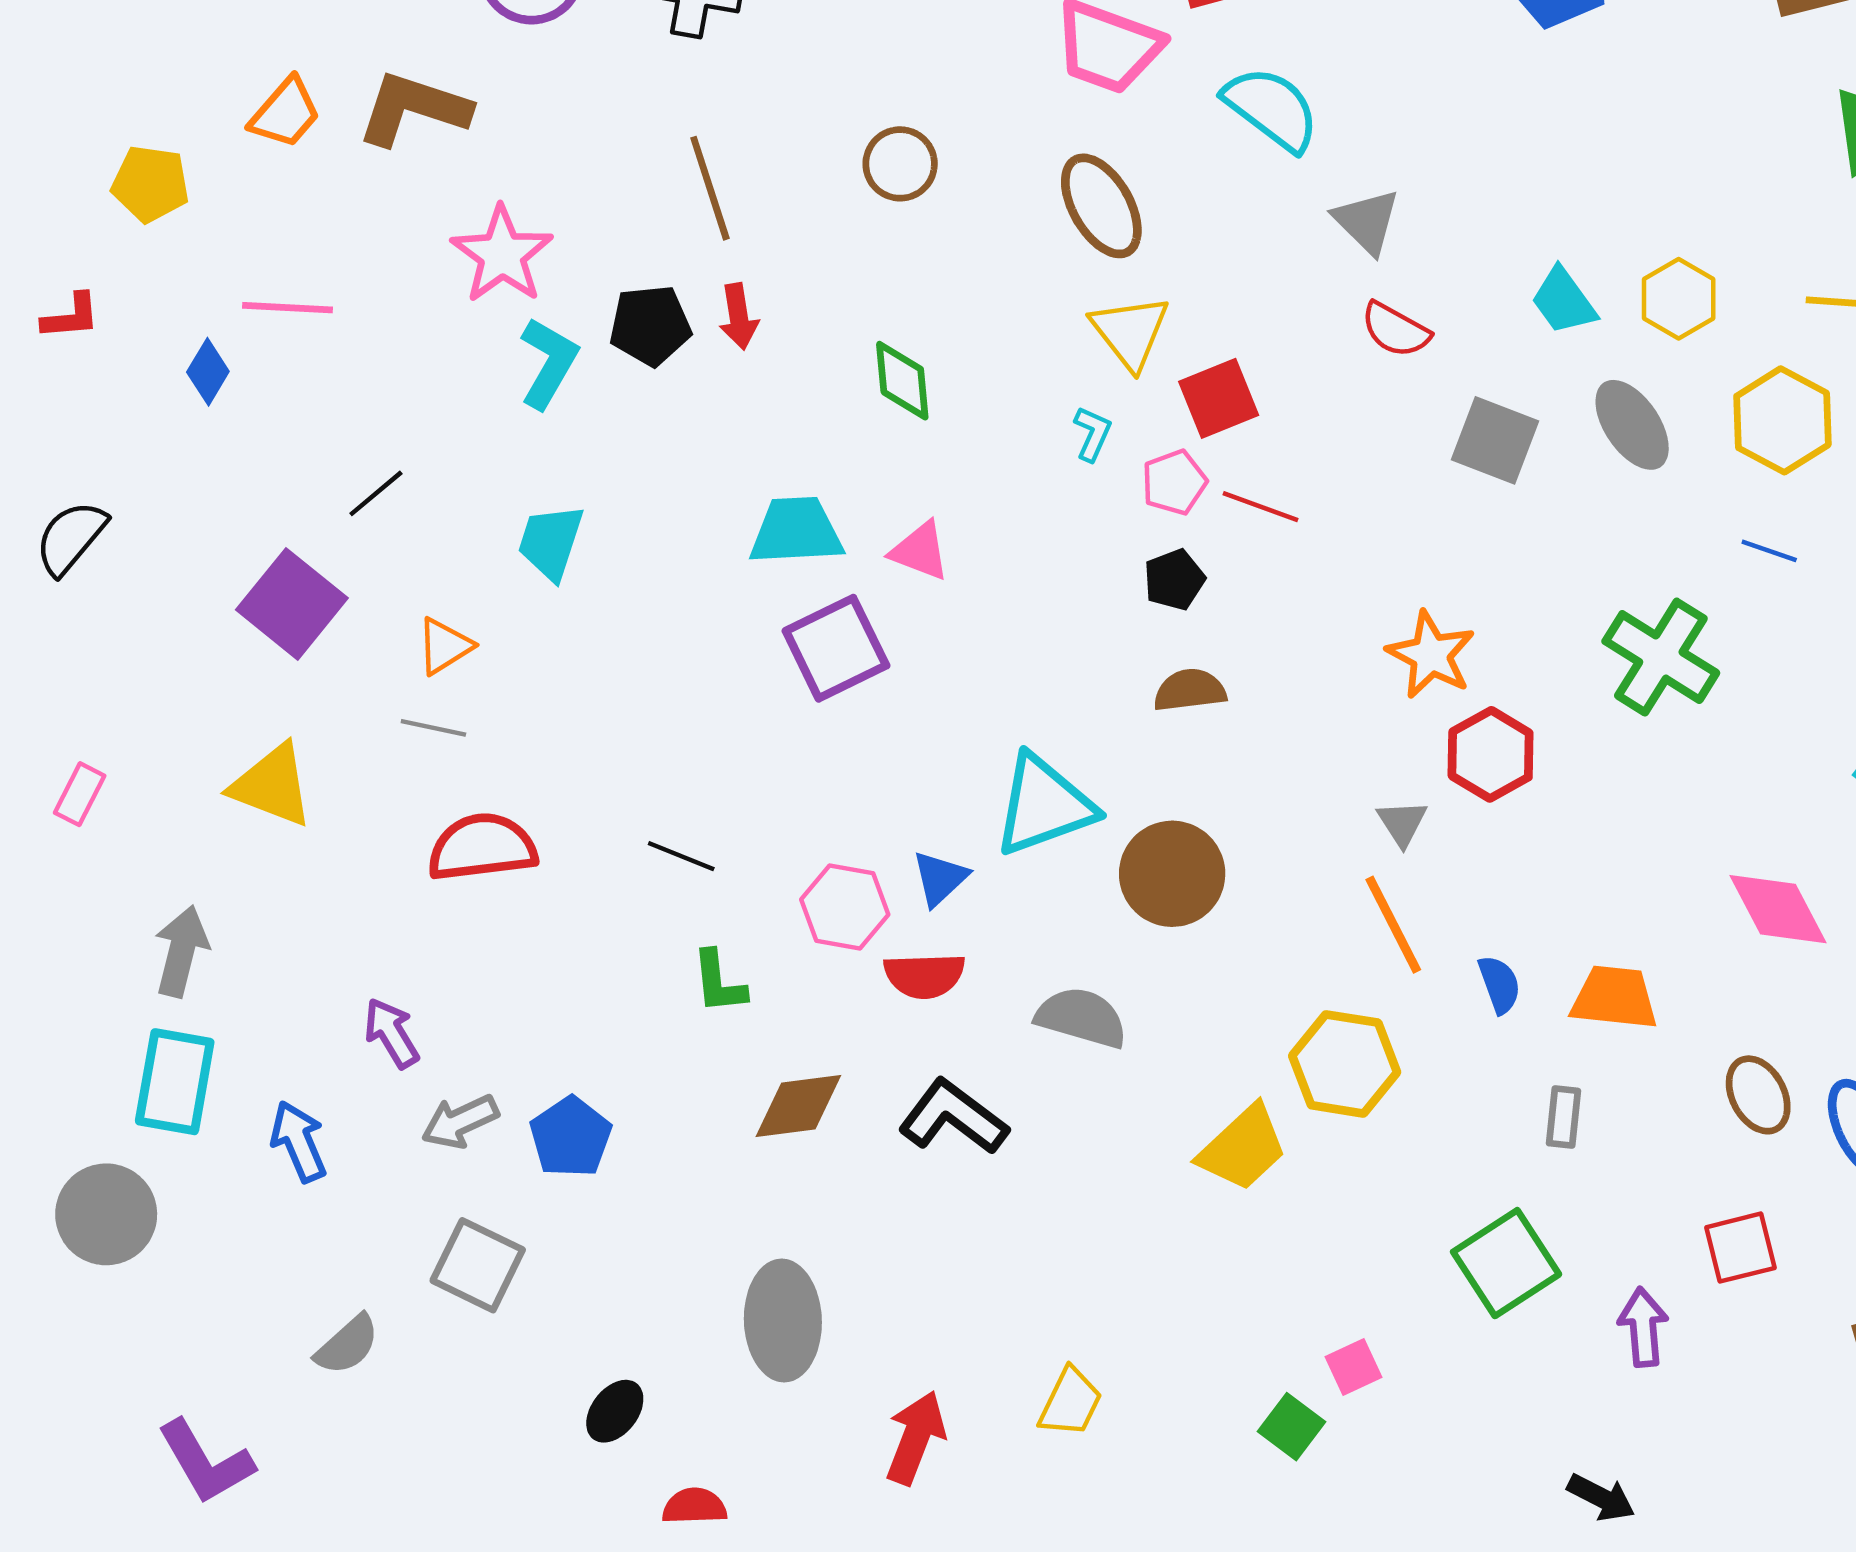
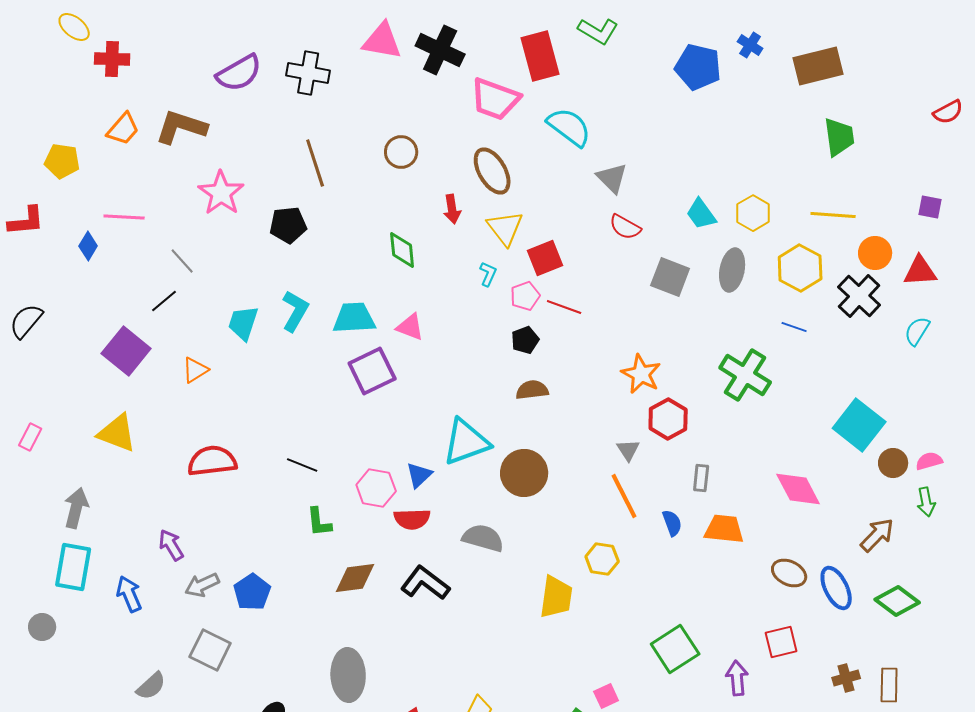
red L-shape: (71, 316) -> (26, 221), size x1.4
red arrow: (739, 316) -> (452, 209), moved
cyan L-shape: (548, 363) -> (295, 311), moved
gray ellipse: (1632, 425) -> (732, 270), turned 45
gray line: (433, 728) -> (182, 261), moved, turned 36
yellow hexagon: (1345, 1064) -> (602, 559), size x0.7
brown ellipse: (1758, 1095) -> (789, 573), turned -36
gray rectangle: (1564, 1117) -> (701, 478), moved
yellow trapezoid: (1243, 1148) -> (556, 597), turned -39
gray circle: (106, 1214) -> (42, 627), size x0.6

